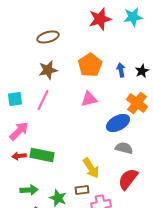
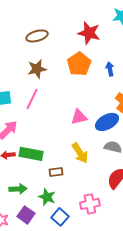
red star: (100, 19) -> (89, 33), moved, turned 30
pink triangle: (89, 99) -> (79, 117), moved
yellow arrow: (91, 168) -> (80, 153), moved
brown rectangle: (82, 190) -> (56, 172), moved

